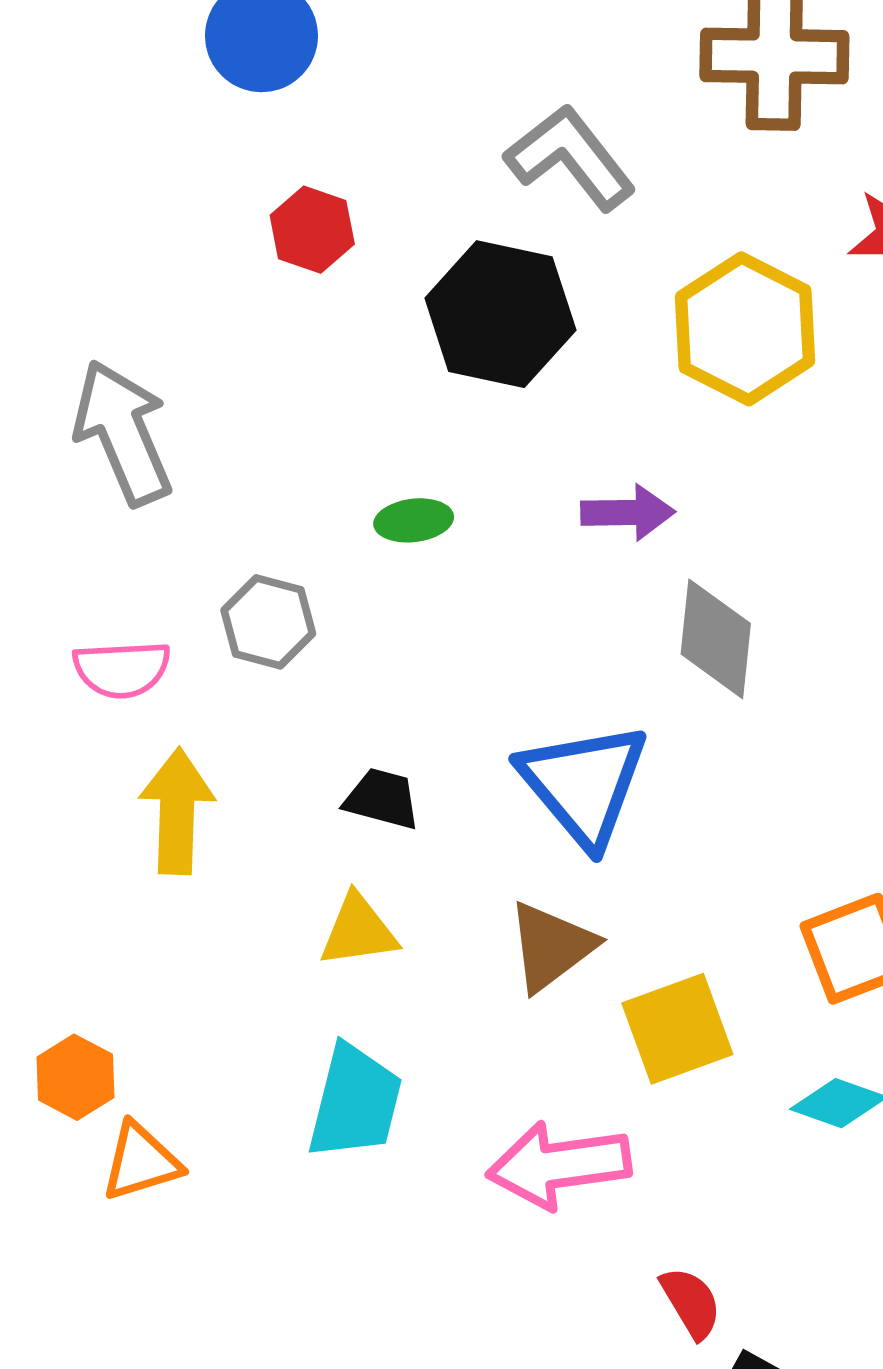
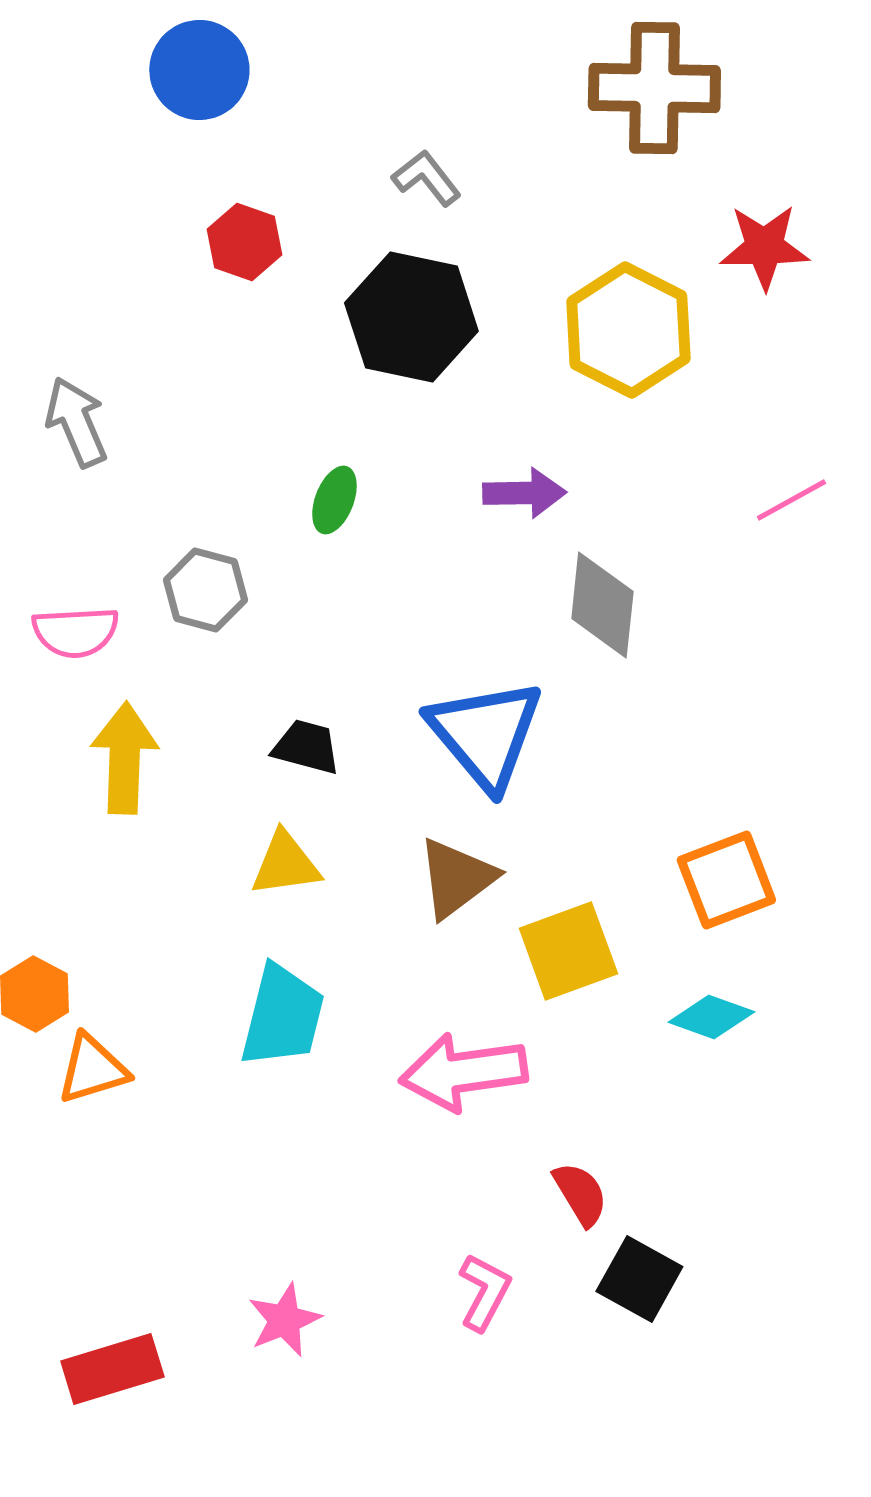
gray L-shape: (570, 157) -> (426, 178), moved, size x0.6
gray arrow: (123, 432) -> (76, 422), size x0.7
green ellipse: (414, 520) -> (334, 500), turned -62

